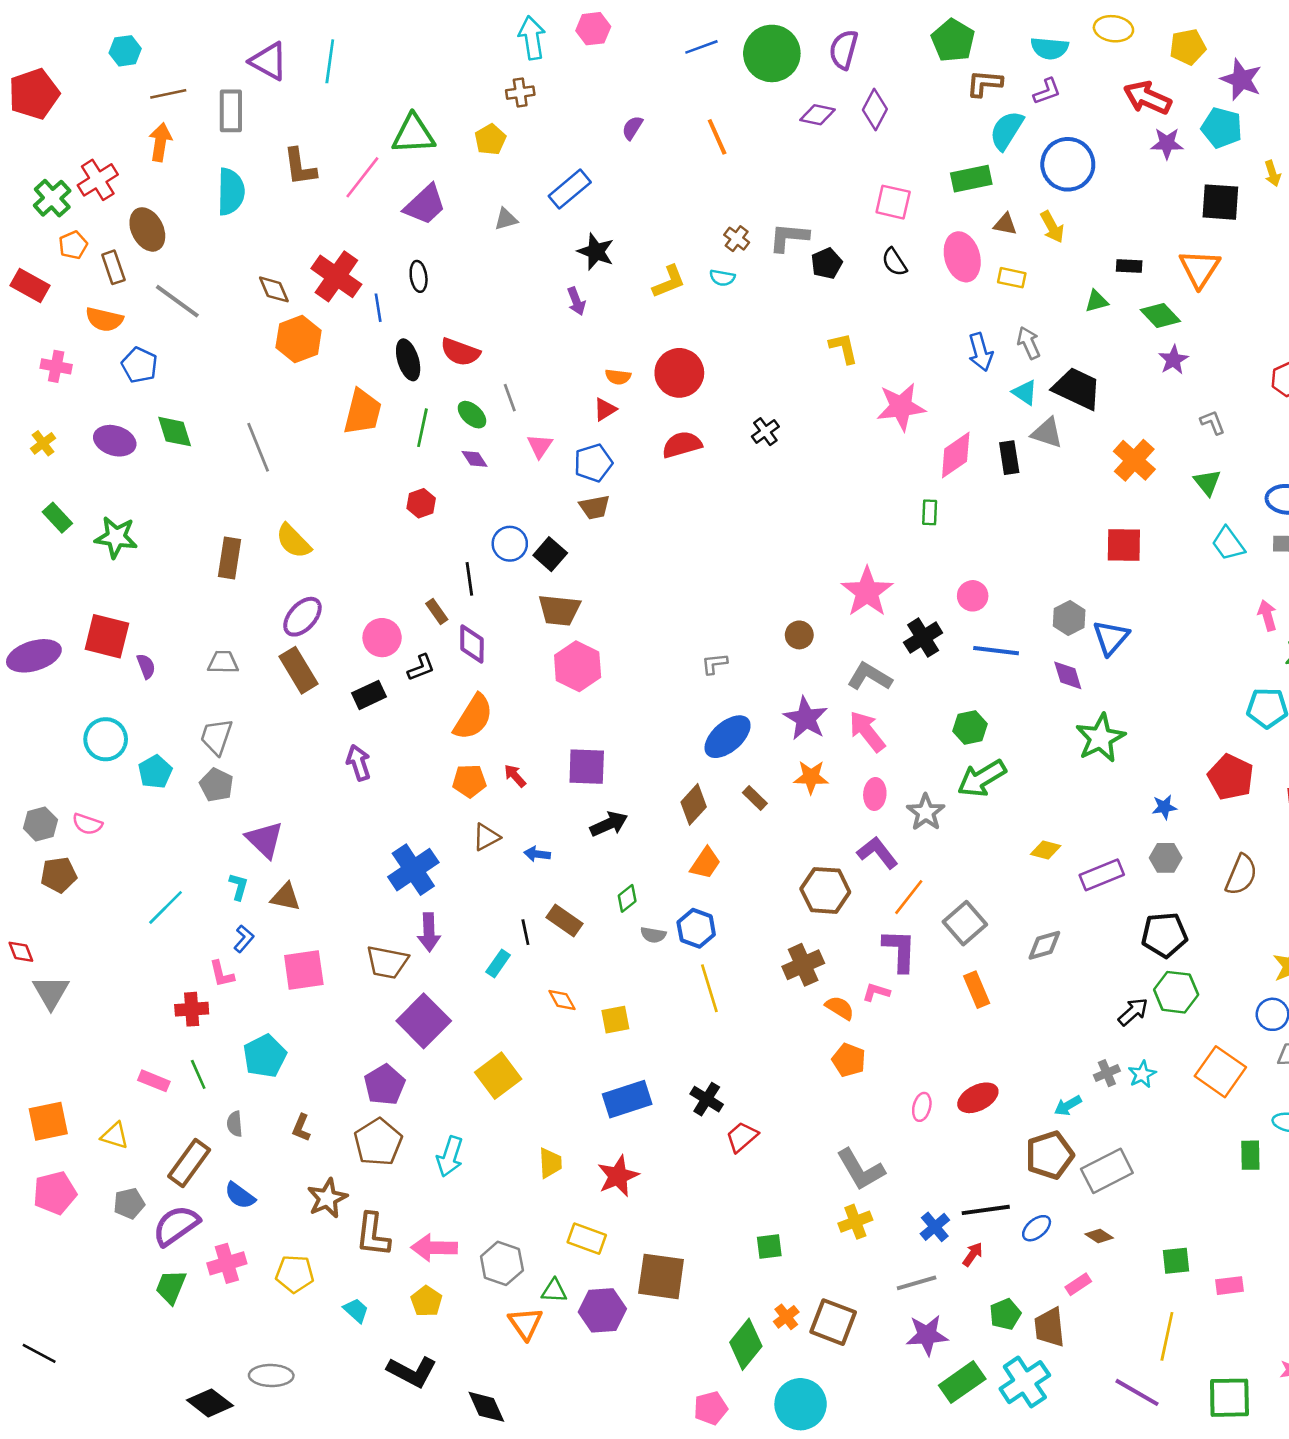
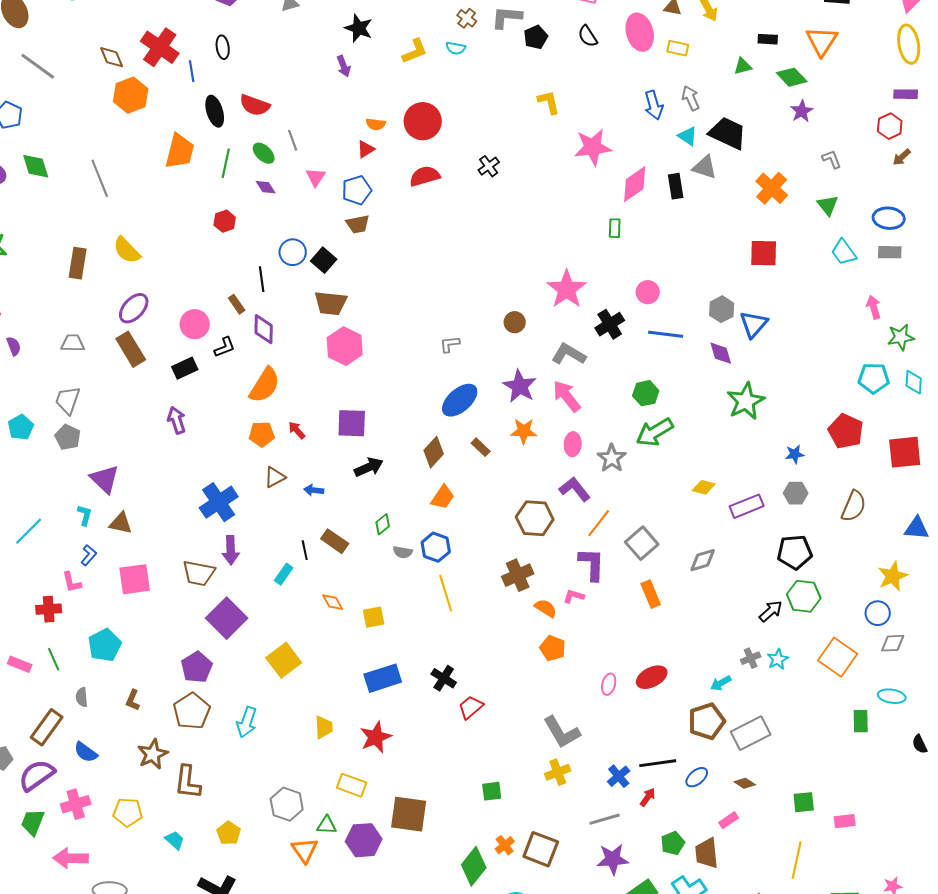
pink arrow: (434, 1248) -> (71, 858), moved

